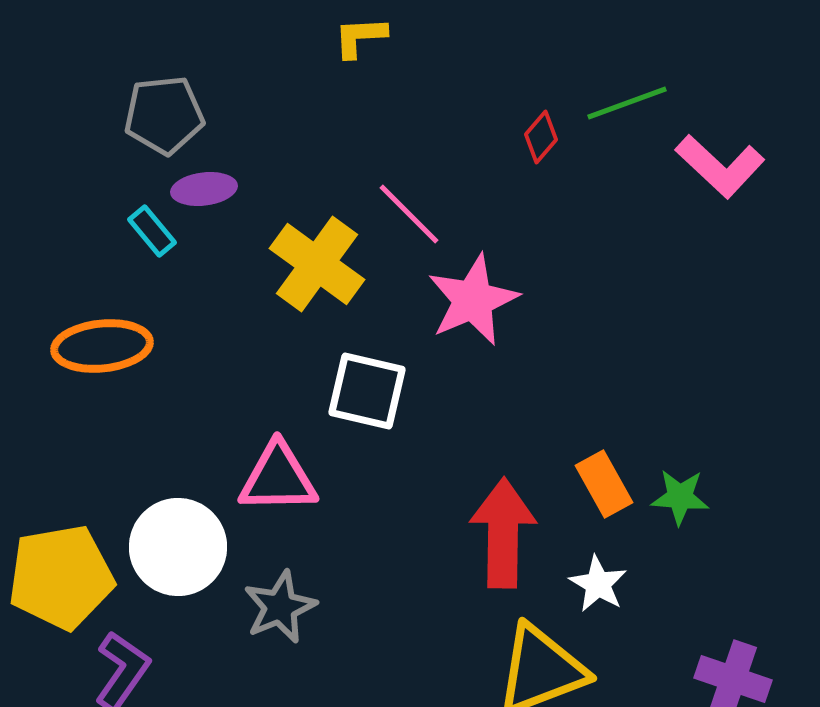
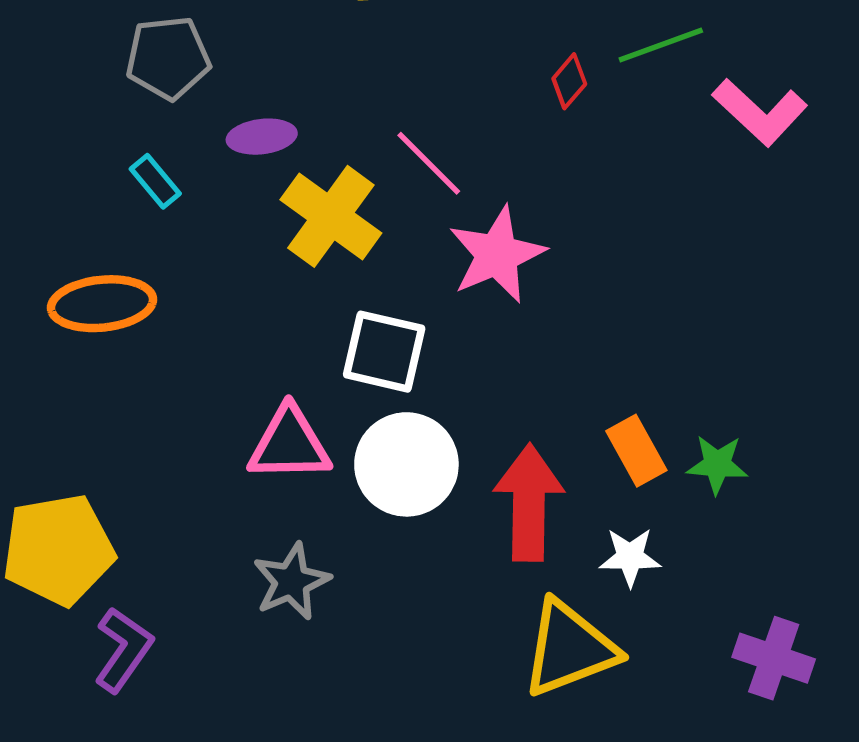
purple ellipse: (204, 189) -> (262, 137), moved
white circle: (178, 547) -> (406, 464), moved
white star: (598, 584) -> (630, 557), turned -30

